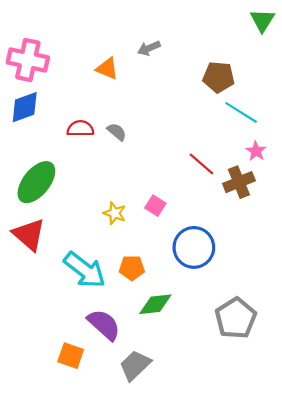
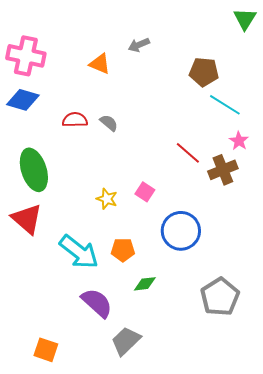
blue diamond: (25, 107) -> (23, 100), turned 36
green ellipse: (36, 182) -> (34, 170), turned -57
green diamond: (155, 304) -> (145, 284), size x0.7
orange square: (71, 356) -> (46, 350), moved

